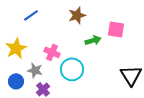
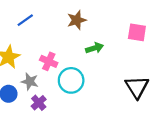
pink square: (116, 29) -> (137, 32), moved

